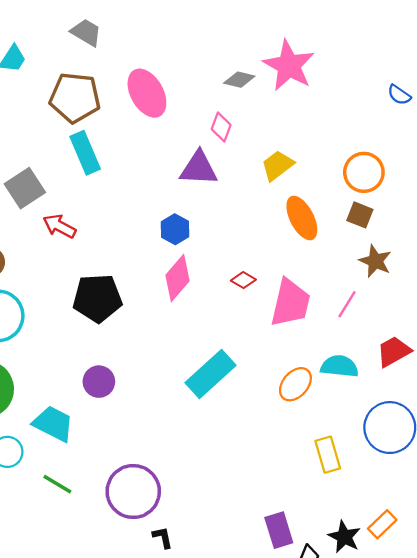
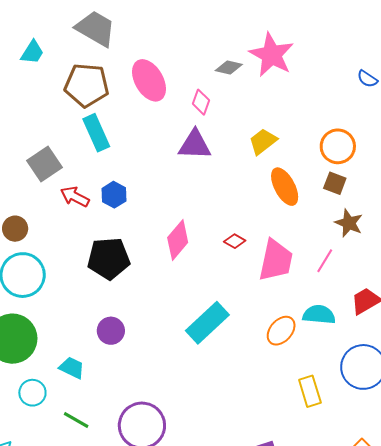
gray trapezoid: (86, 32) -> (96, 29), size x1.5
pink diamond: (221, 127) -> (201, 102), moved
blue hexagon: (175, 229) -> (114, 195), moved
cyan trapezoid: (53, 424) -> (72, 368), size x0.7

